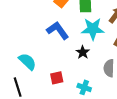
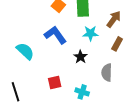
cyan star: (93, 29) -> (90, 33), size x0.7
cyan semicircle: (27, 62) -> (25, 51), moved

